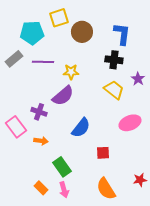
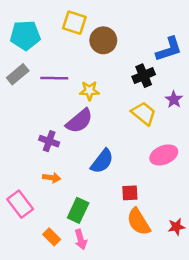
yellow square: (59, 18) -> (74, 23), turned 36
cyan pentagon: (32, 33) -> (25, 35), moved
blue L-shape: (122, 34) -> (169, 49), moved, turned 65
black cross: (114, 60) -> (144, 76), turned -30
pink rectangle: (16, 127) -> (20, 204), moved
green rectangle: (62, 167) -> (78, 210), turned 60
orange semicircle: (106, 189) -> (139, 222), moved

